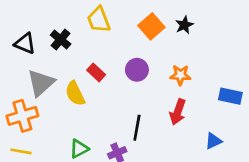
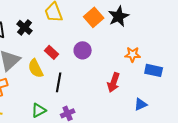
black star: (184, 25) -> (119, 16), size x1.5
orange star: (180, 75) -> (133, 54), moved
black line: (137, 128) -> (59, 82), moved

